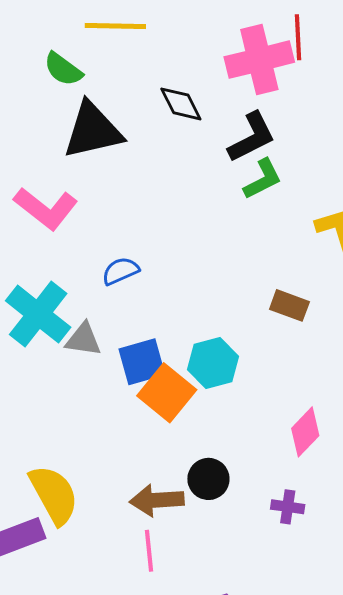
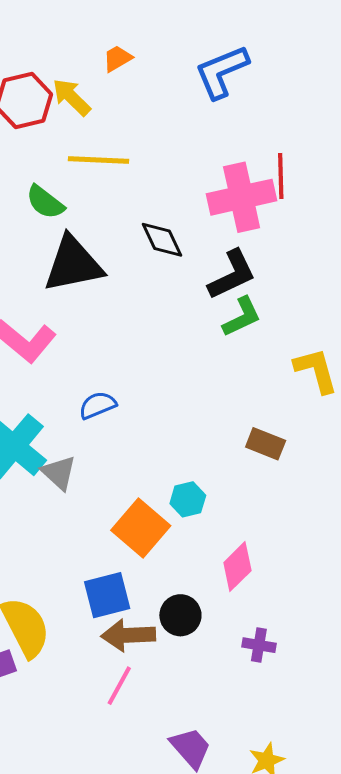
gray triangle: (83, 339) -> (59, 473), turned 33
blue square: (142, 362) -> (107, 595), moved
cyan hexagon: (213, 363) -> (188, 499), size x0.7
pink diamond: (305, 432) -> (237, 567), moved
pink line: (149, 551) -> (119, 686), turned 33

